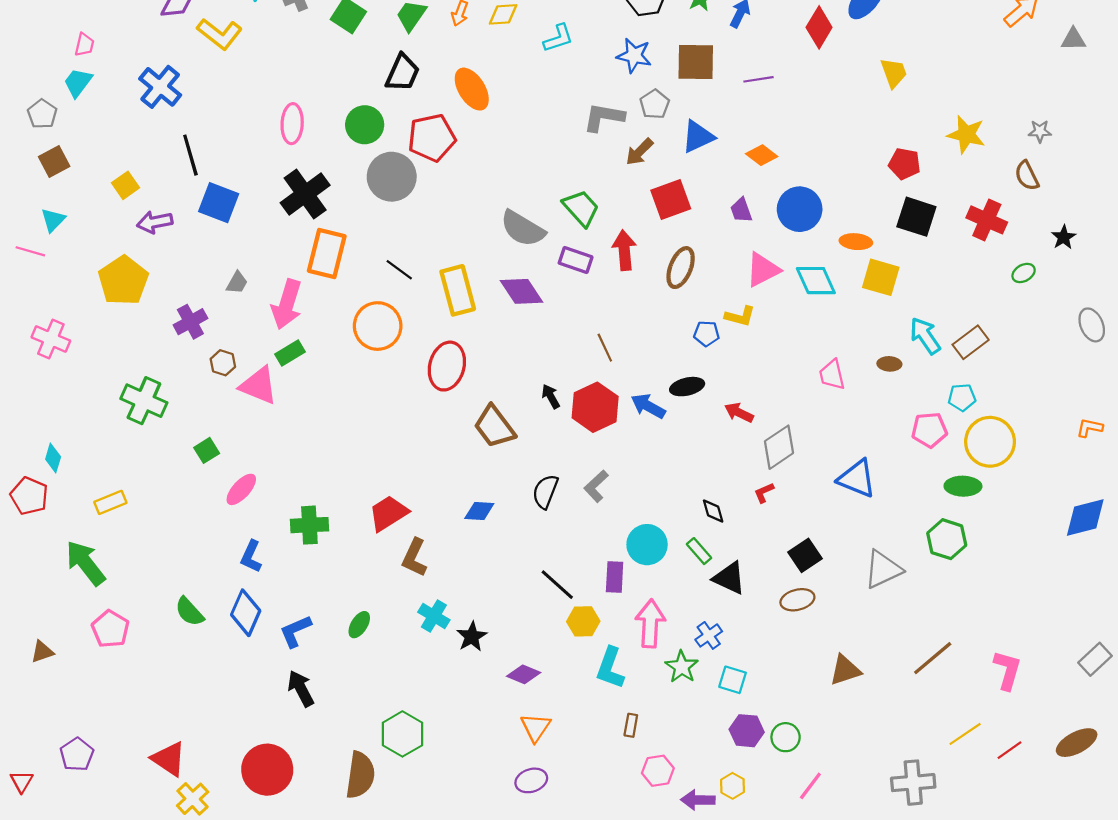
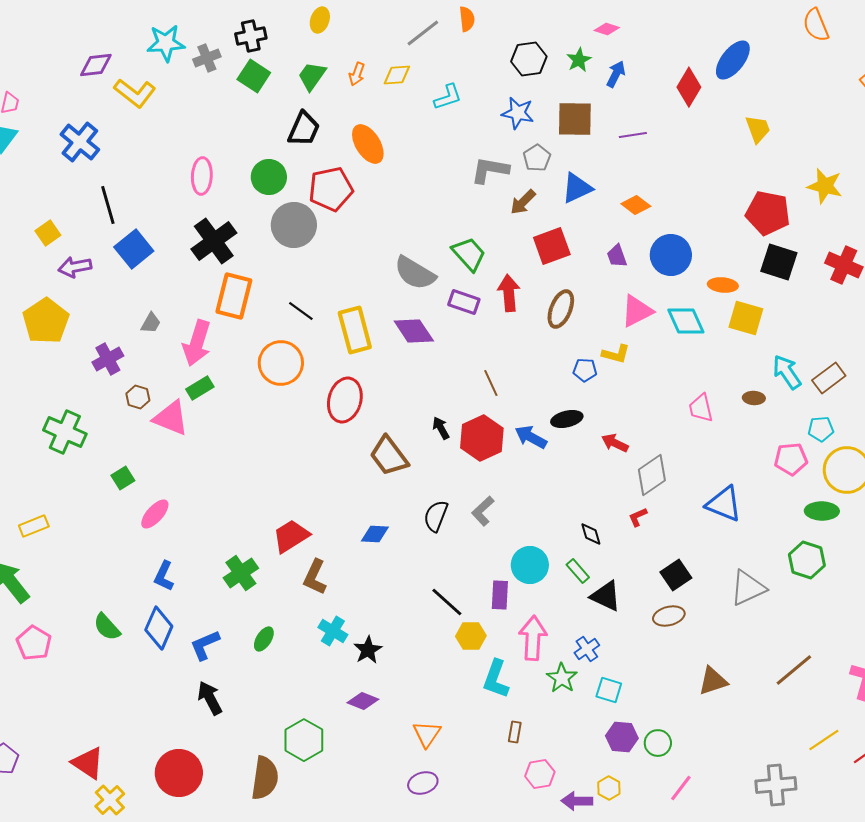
red pentagon: (905, 164) -> (768, 213), size x1.5
blue square: (219, 203) -> (134, 249), turned 30
green cross: (309, 525) -> (241, 573), moved, turned -32
purple diamond: (524, 674) -> (363, 701), moved

